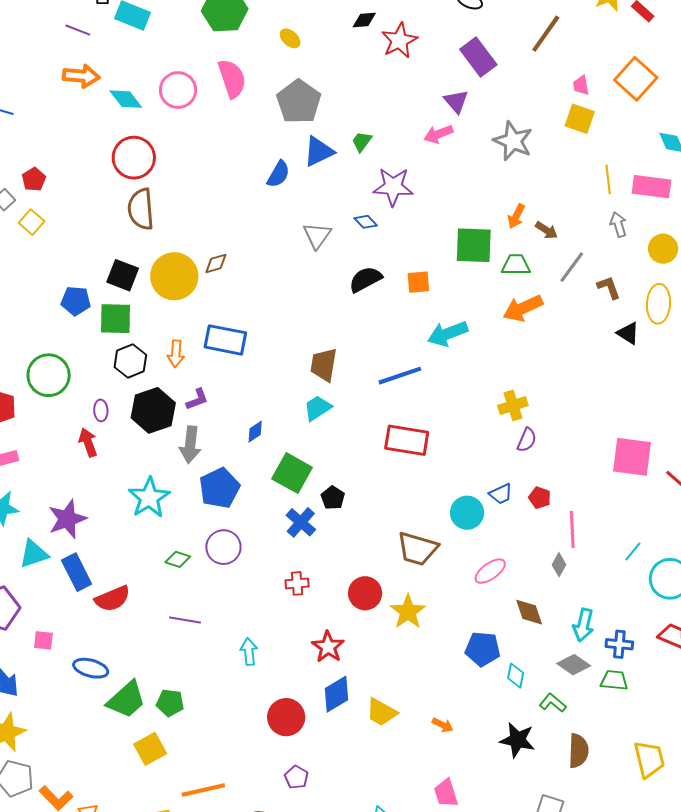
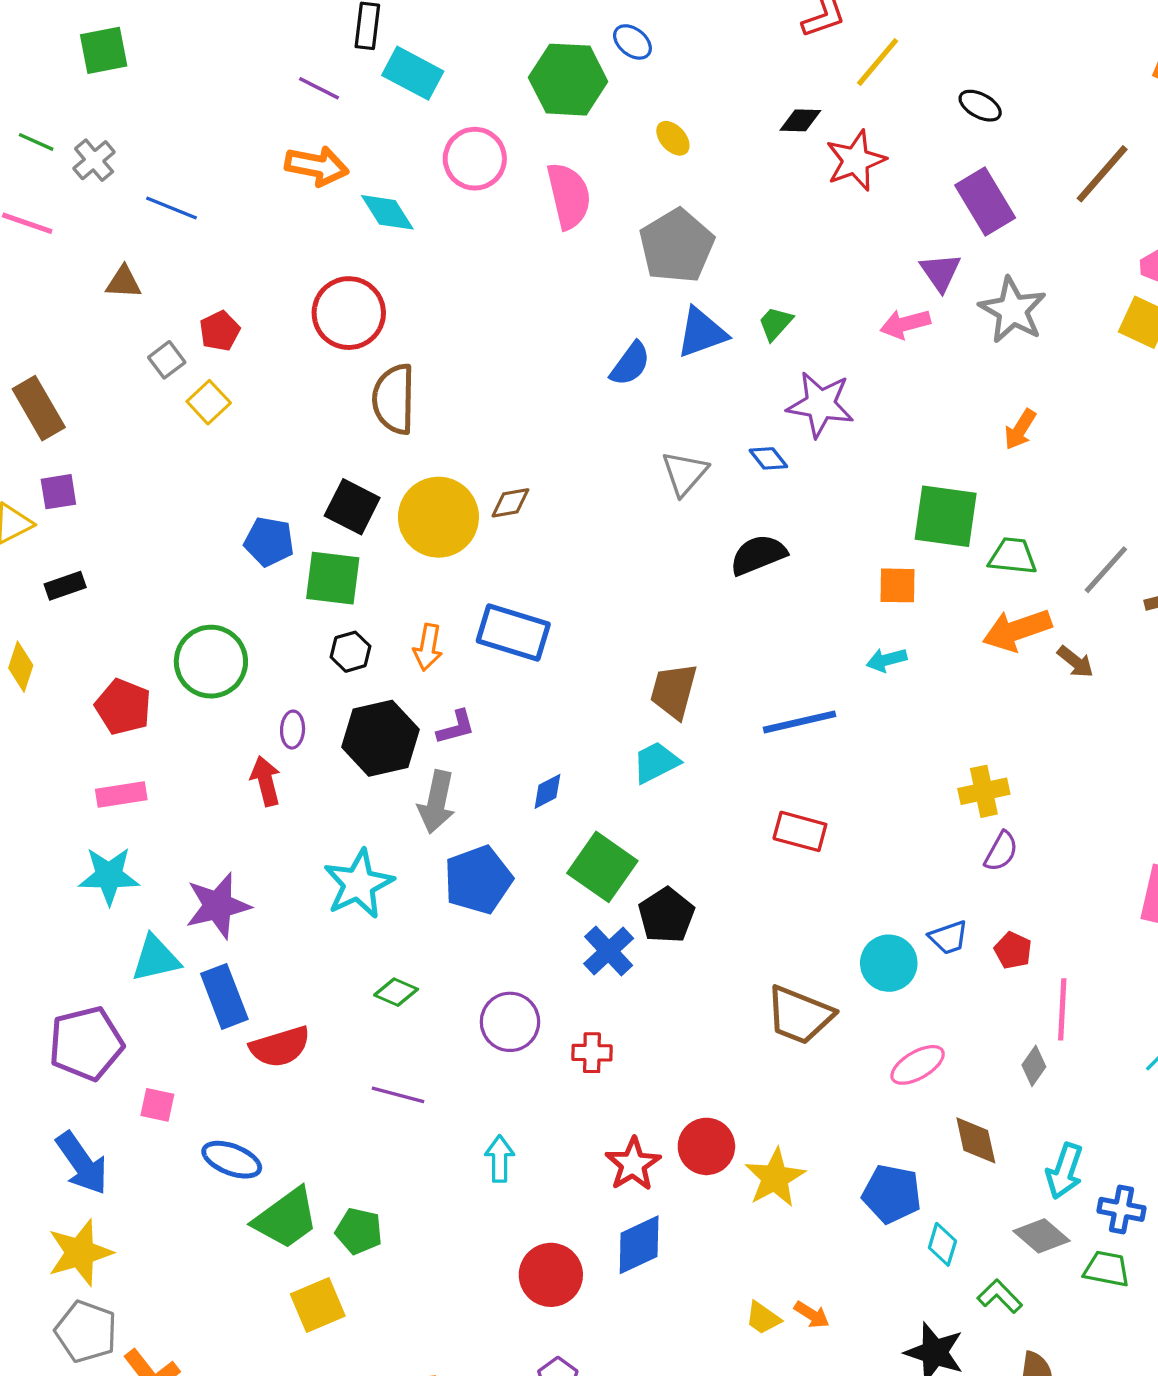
pink circle: (178, 90) -> (475, 159), moved
gray star: (513, 141) -> (1013, 310), moved
red circle: (134, 158) -> (349, 313), moved
orange arrow: (516, 216) -> (1020, 429), moved
brown arrow: (546, 230) -> (1075, 662), moved
orange square: (418, 282) -> (897, 585), moved
cyan arrow: (448, 334) -> (887, 660), size x0.6
black hexagon: (130, 361) -> (350, 652), size x0.7
red rectangle: (407, 440) -> (800, 831), size x0.7
black pentagon: (333, 498) -> (666, 915), size x1.4
purple circle: (223, 547) -> (510, 1022), moved
red circle: (365, 593) -> (706, 1146), moved
yellow star: (408, 612) -> (775, 1178), moved
yellow trapezoid: (381, 712) -> (763, 1318), moved, size x0.7

